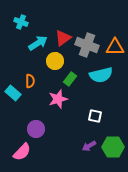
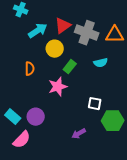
cyan semicircle: (101, 75) -> (101, 63), size x0.6
cyan rectangle: (13, 93) -> (13, 117), moved
purple arrow: (89, 146) -> (79, 134), moved
green hexagon: (113, 147) -> (113, 121), moved

